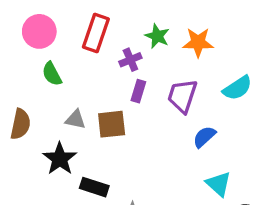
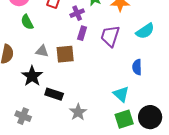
blue semicircle: (204, 137) -> (137, 67), moved, turned -49
cyan triangle: (218, 184) -> (121, 94), moved

